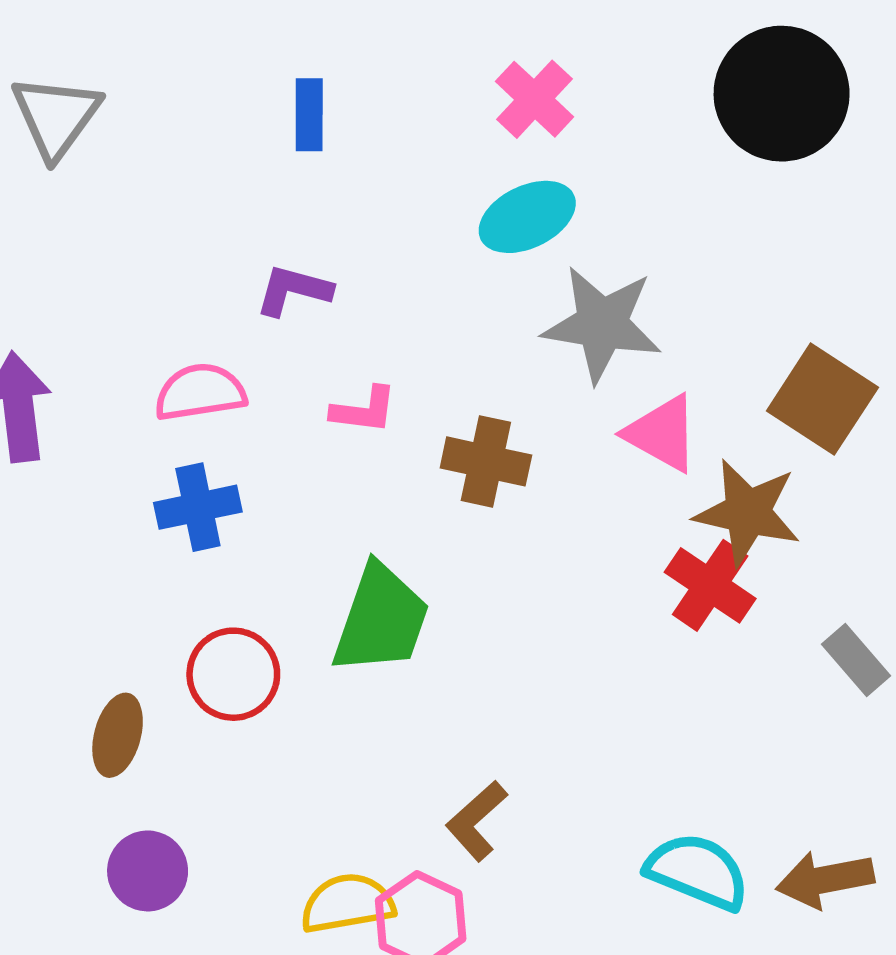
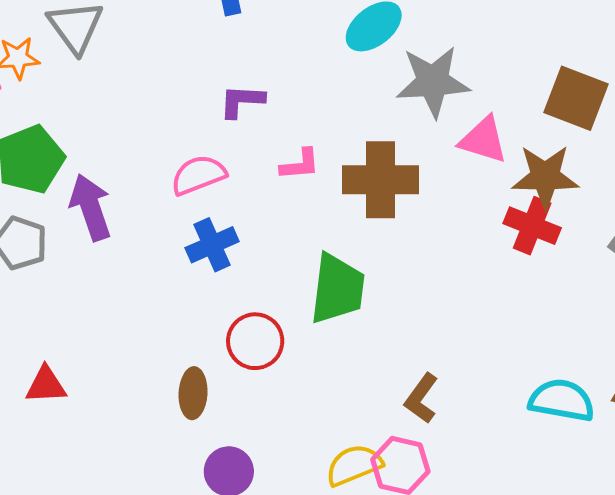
brown cross: (486, 461) -> (380, 180), size x1.4

